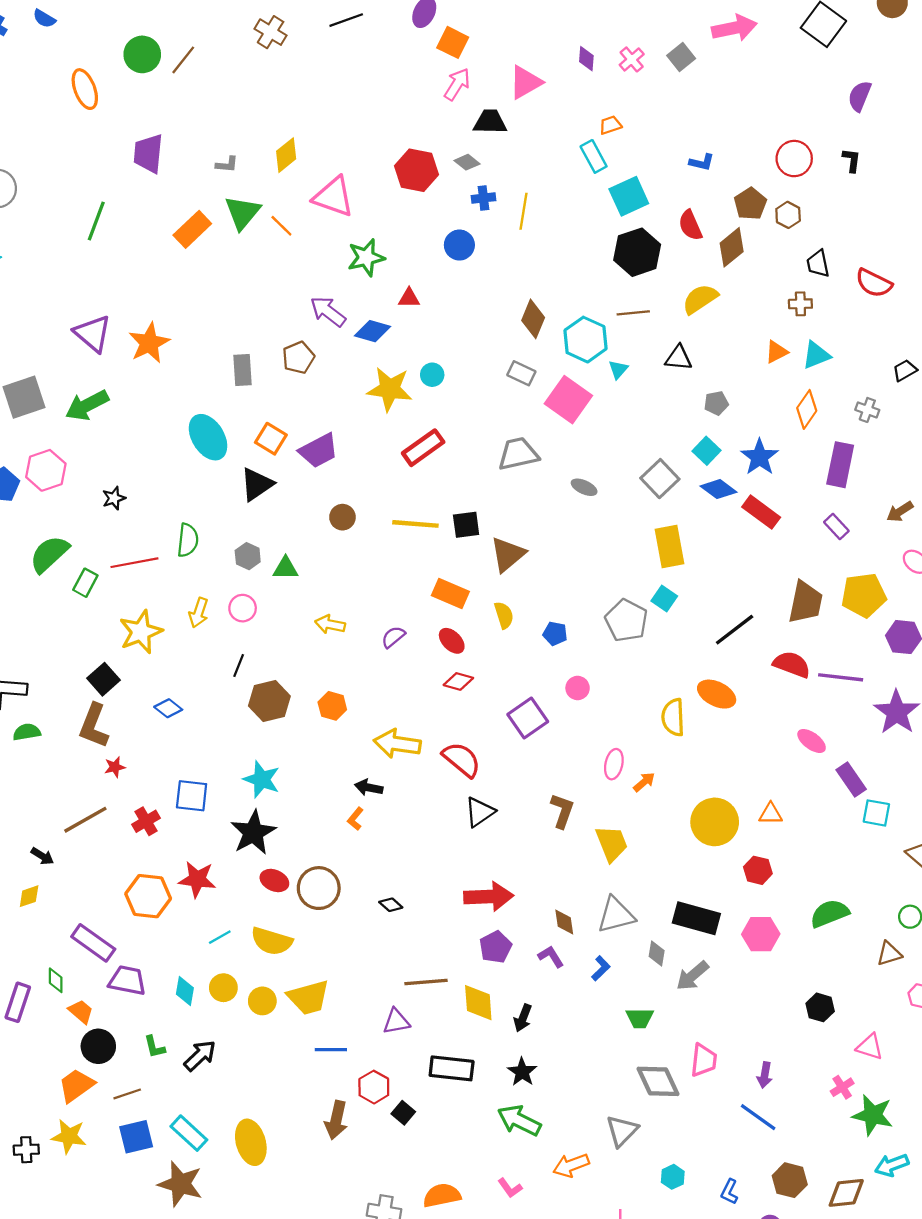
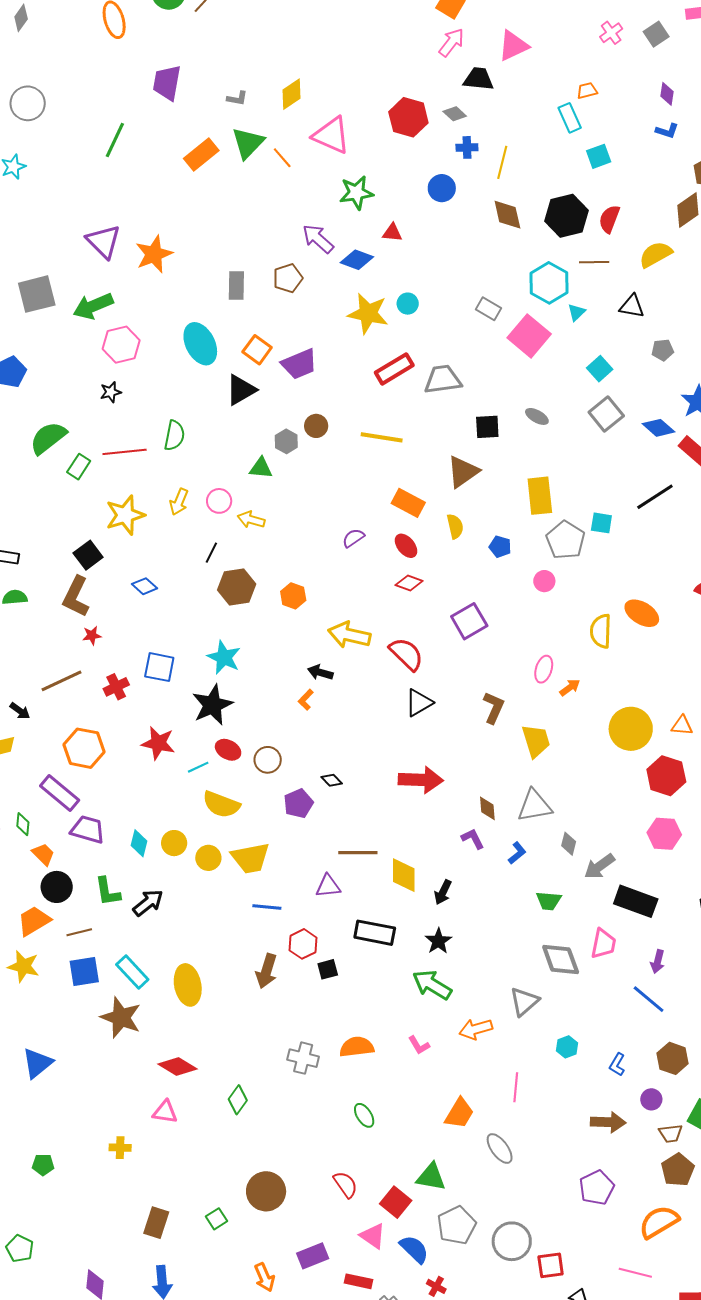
purple diamond: (586, 59) -> (667, 94), moved
cyan square: (629, 196) -> (599, 156), size x0.7
red semicircle: (690, 225) -> (609, 219), moved, turned 40
black hexagon: (637, 252) -> (566, 216), moved
brown diamond: (533, 319) -> (507, 215), moved, turned -40
cyan square: (706, 451) -> (600, 369), moved
gray trapezoid: (518, 454) -> (443, 379), moved
pink hexagon: (46, 470) -> (121, 345), moved
black square: (466, 525) -> (487, 427), moved
yellow rectangle: (669, 547) -> (540, 496), moved
gray hexagon: (248, 556) -> (286, 441), moved
cyan square: (664, 599) -> (601, 523), turned -30
yellow arrow: (330, 624) -> (251, 520), moved
black line: (735, 630) -> (655, 497), moved
pink circle: (578, 688) -> (544, 581), moved
red hexagon: (758, 870) -> (666, 776), size x1.5
brown circle: (319, 888) -> (268, 760), size x0.7
orange hexagon: (148, 896) -> (84, 748), moved
black rectangle: (696, 918) -> (636, 901), moved
cyan line: (220, 937) -> (198, 767), moved
purple pentagon: (496, 947) -> (298, 804), moved
green L-shape: (155, 1047) -> (107, 892), size x1.4
black square: (403, 1113) -> (328, 969), turned 30

